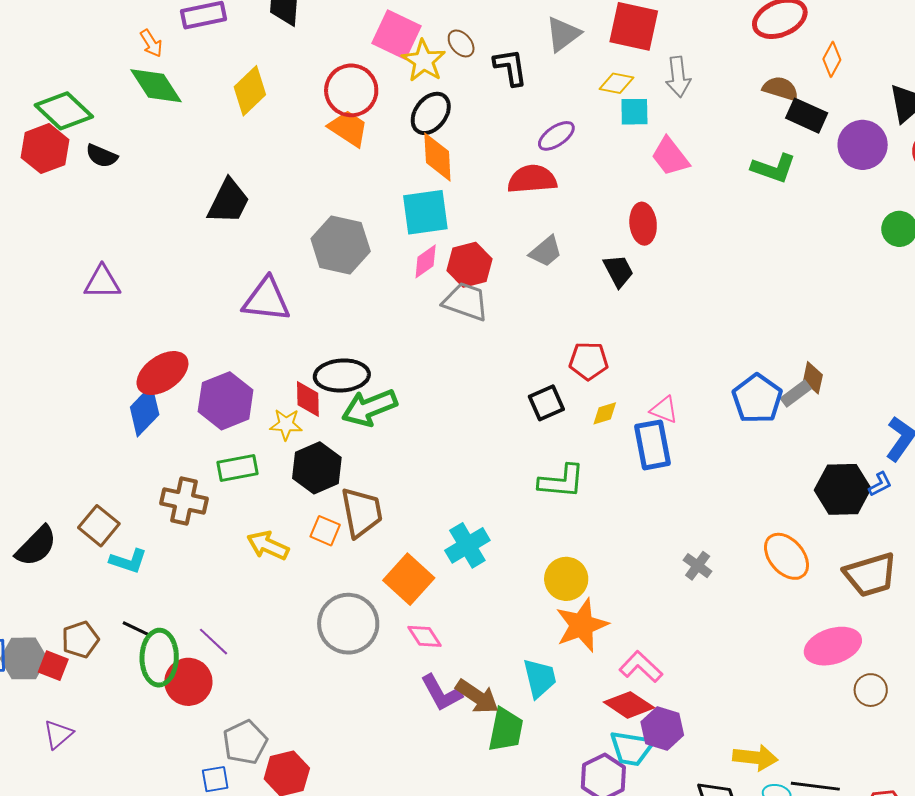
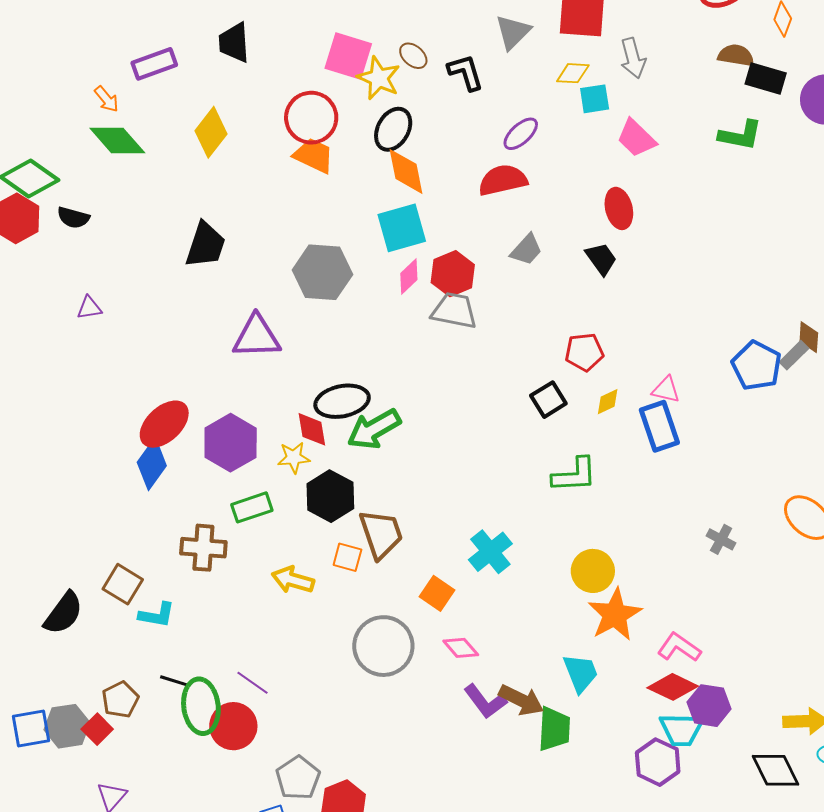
purple triangle: (102, 282) -> (89, 308), moved, size x0.7
orange square: (409, 579) -> (437, 593), size x0.7
red square: (53, 666) -> (97, 729), turned 32

